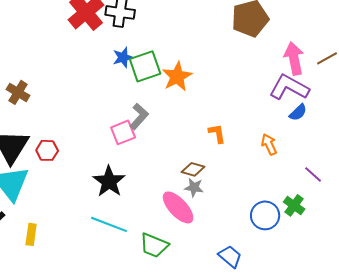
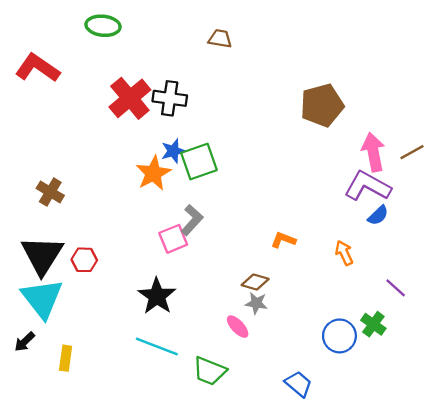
orange star: (177, 76) -> (153, 173), moved
orange L-shape: (217, 133) -> (283, 240), turned -60
pink ellipse: (178, 207) -> (238, 327), size x0.6

